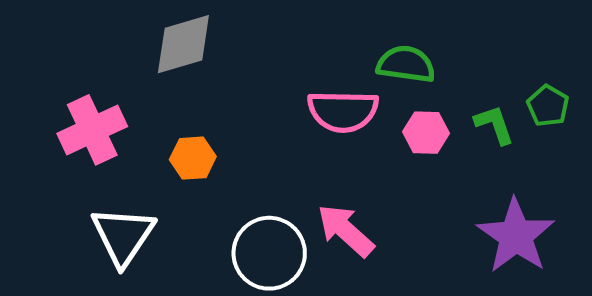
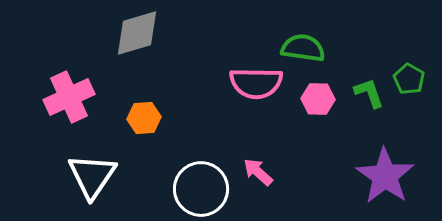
pink arrow: (346, 230) -> (258, 172), size x0.7

